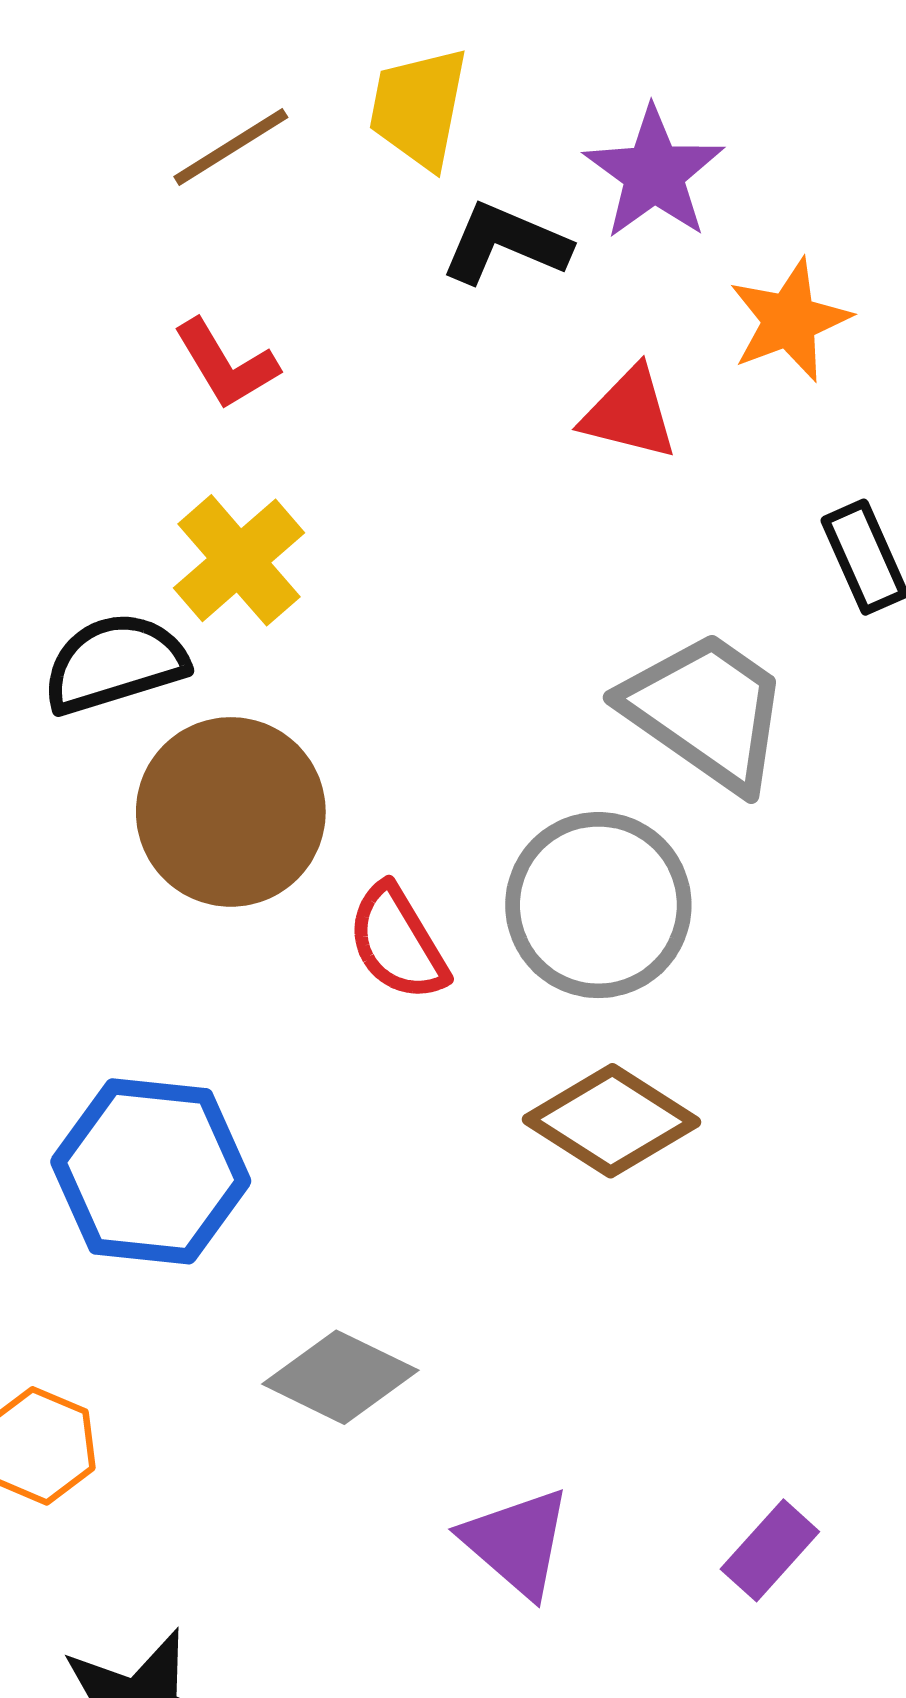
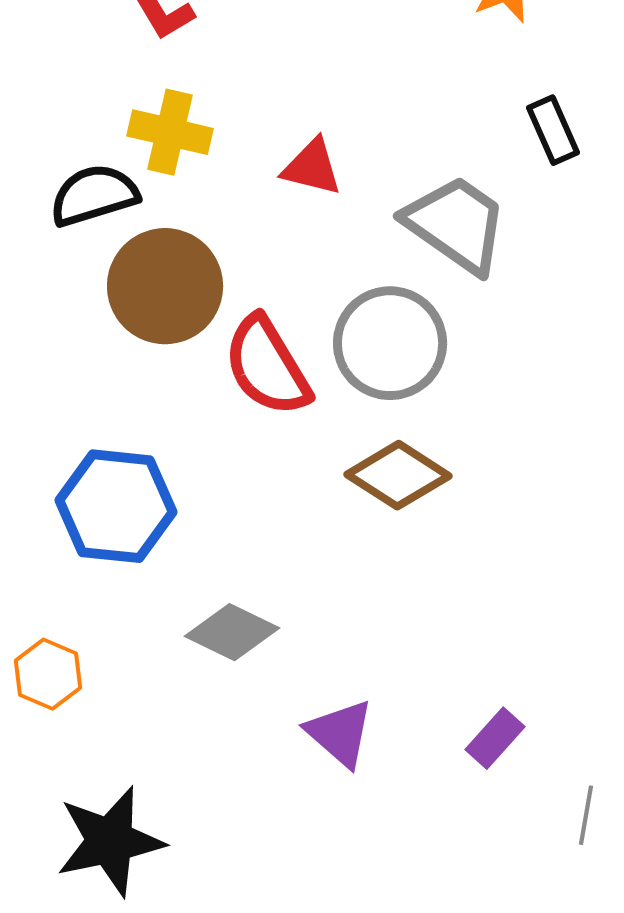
red triangle: (629, 413) -> (312, 167), moved
yellow cross: (239, 560) -> (170, 132), turned -36
red semicircle: (397, 943) -> (267, 366), size x1.4

